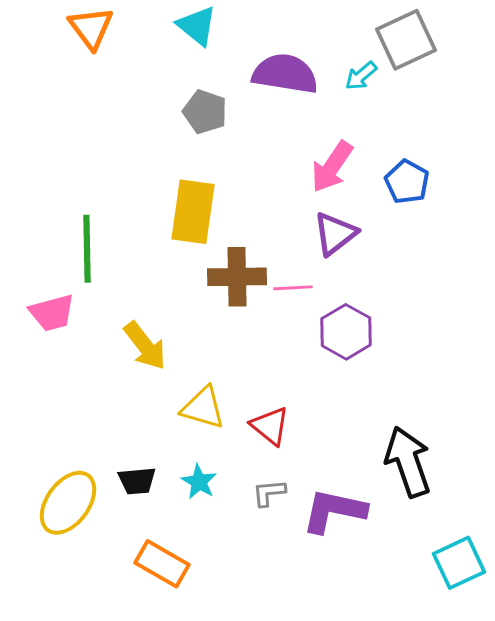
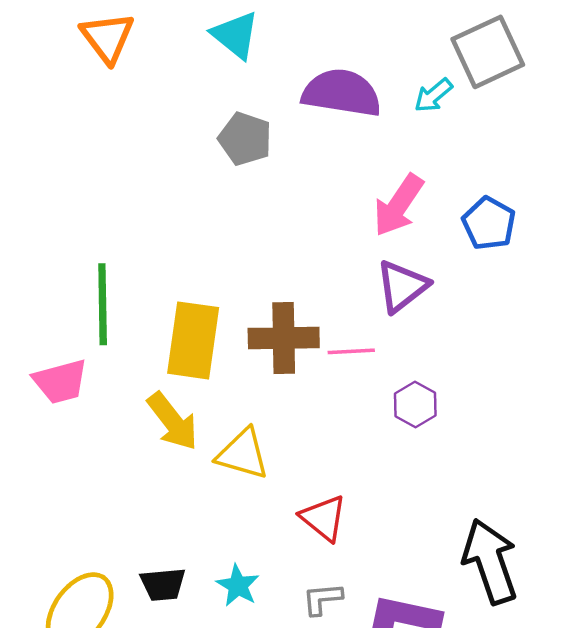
yellow rectangle: (193, 212) -> (193, 340), moved
purple hexagon: (346, 332) -> (415, 404), size x0.7
yellow triangle: (203, 408) -> (243, 454), moved

